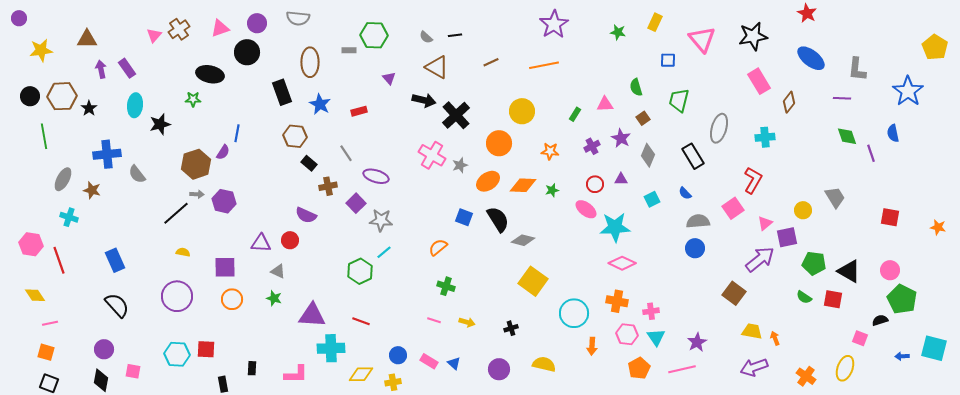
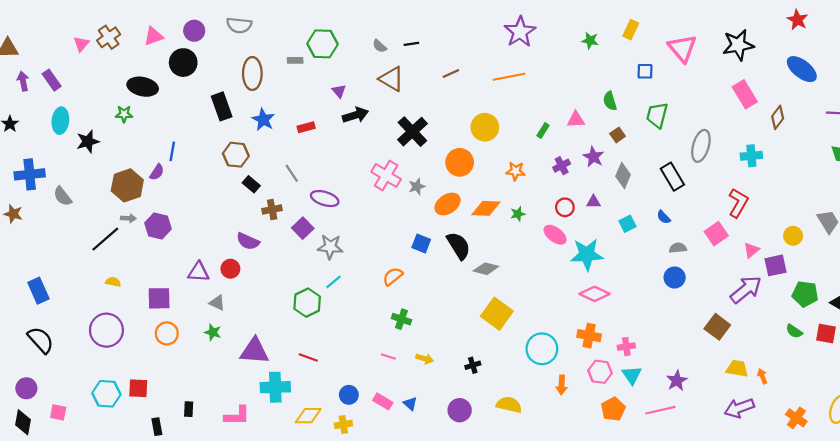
black arrow: (424, 100) -> (355, 115), moved, turned -30
gray semicircle: (698, 221) -> (678, 248), size x0.7

